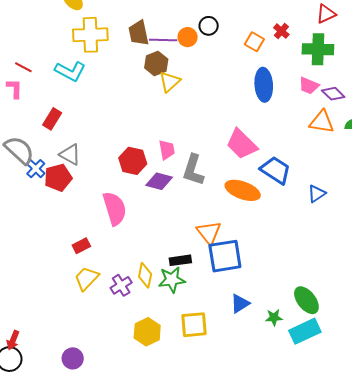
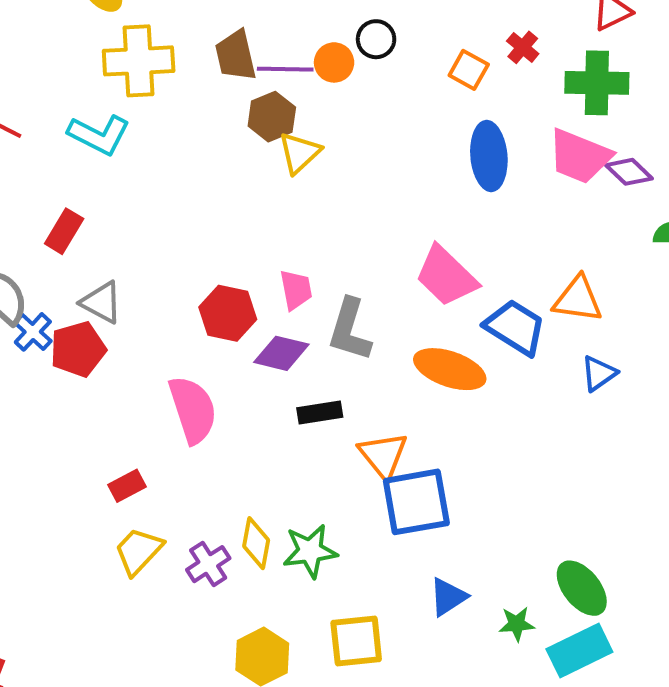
pink trapezoid: (309, 86) -> (580, 156), size x1.6
orange triangle: (322, 122) -> (578, 299), moved
black rectangle: (180, 260) -> (320, 412), moved

